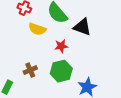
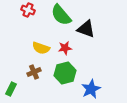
yellow semicircle: (37, 29) -> (41, 48), moved

